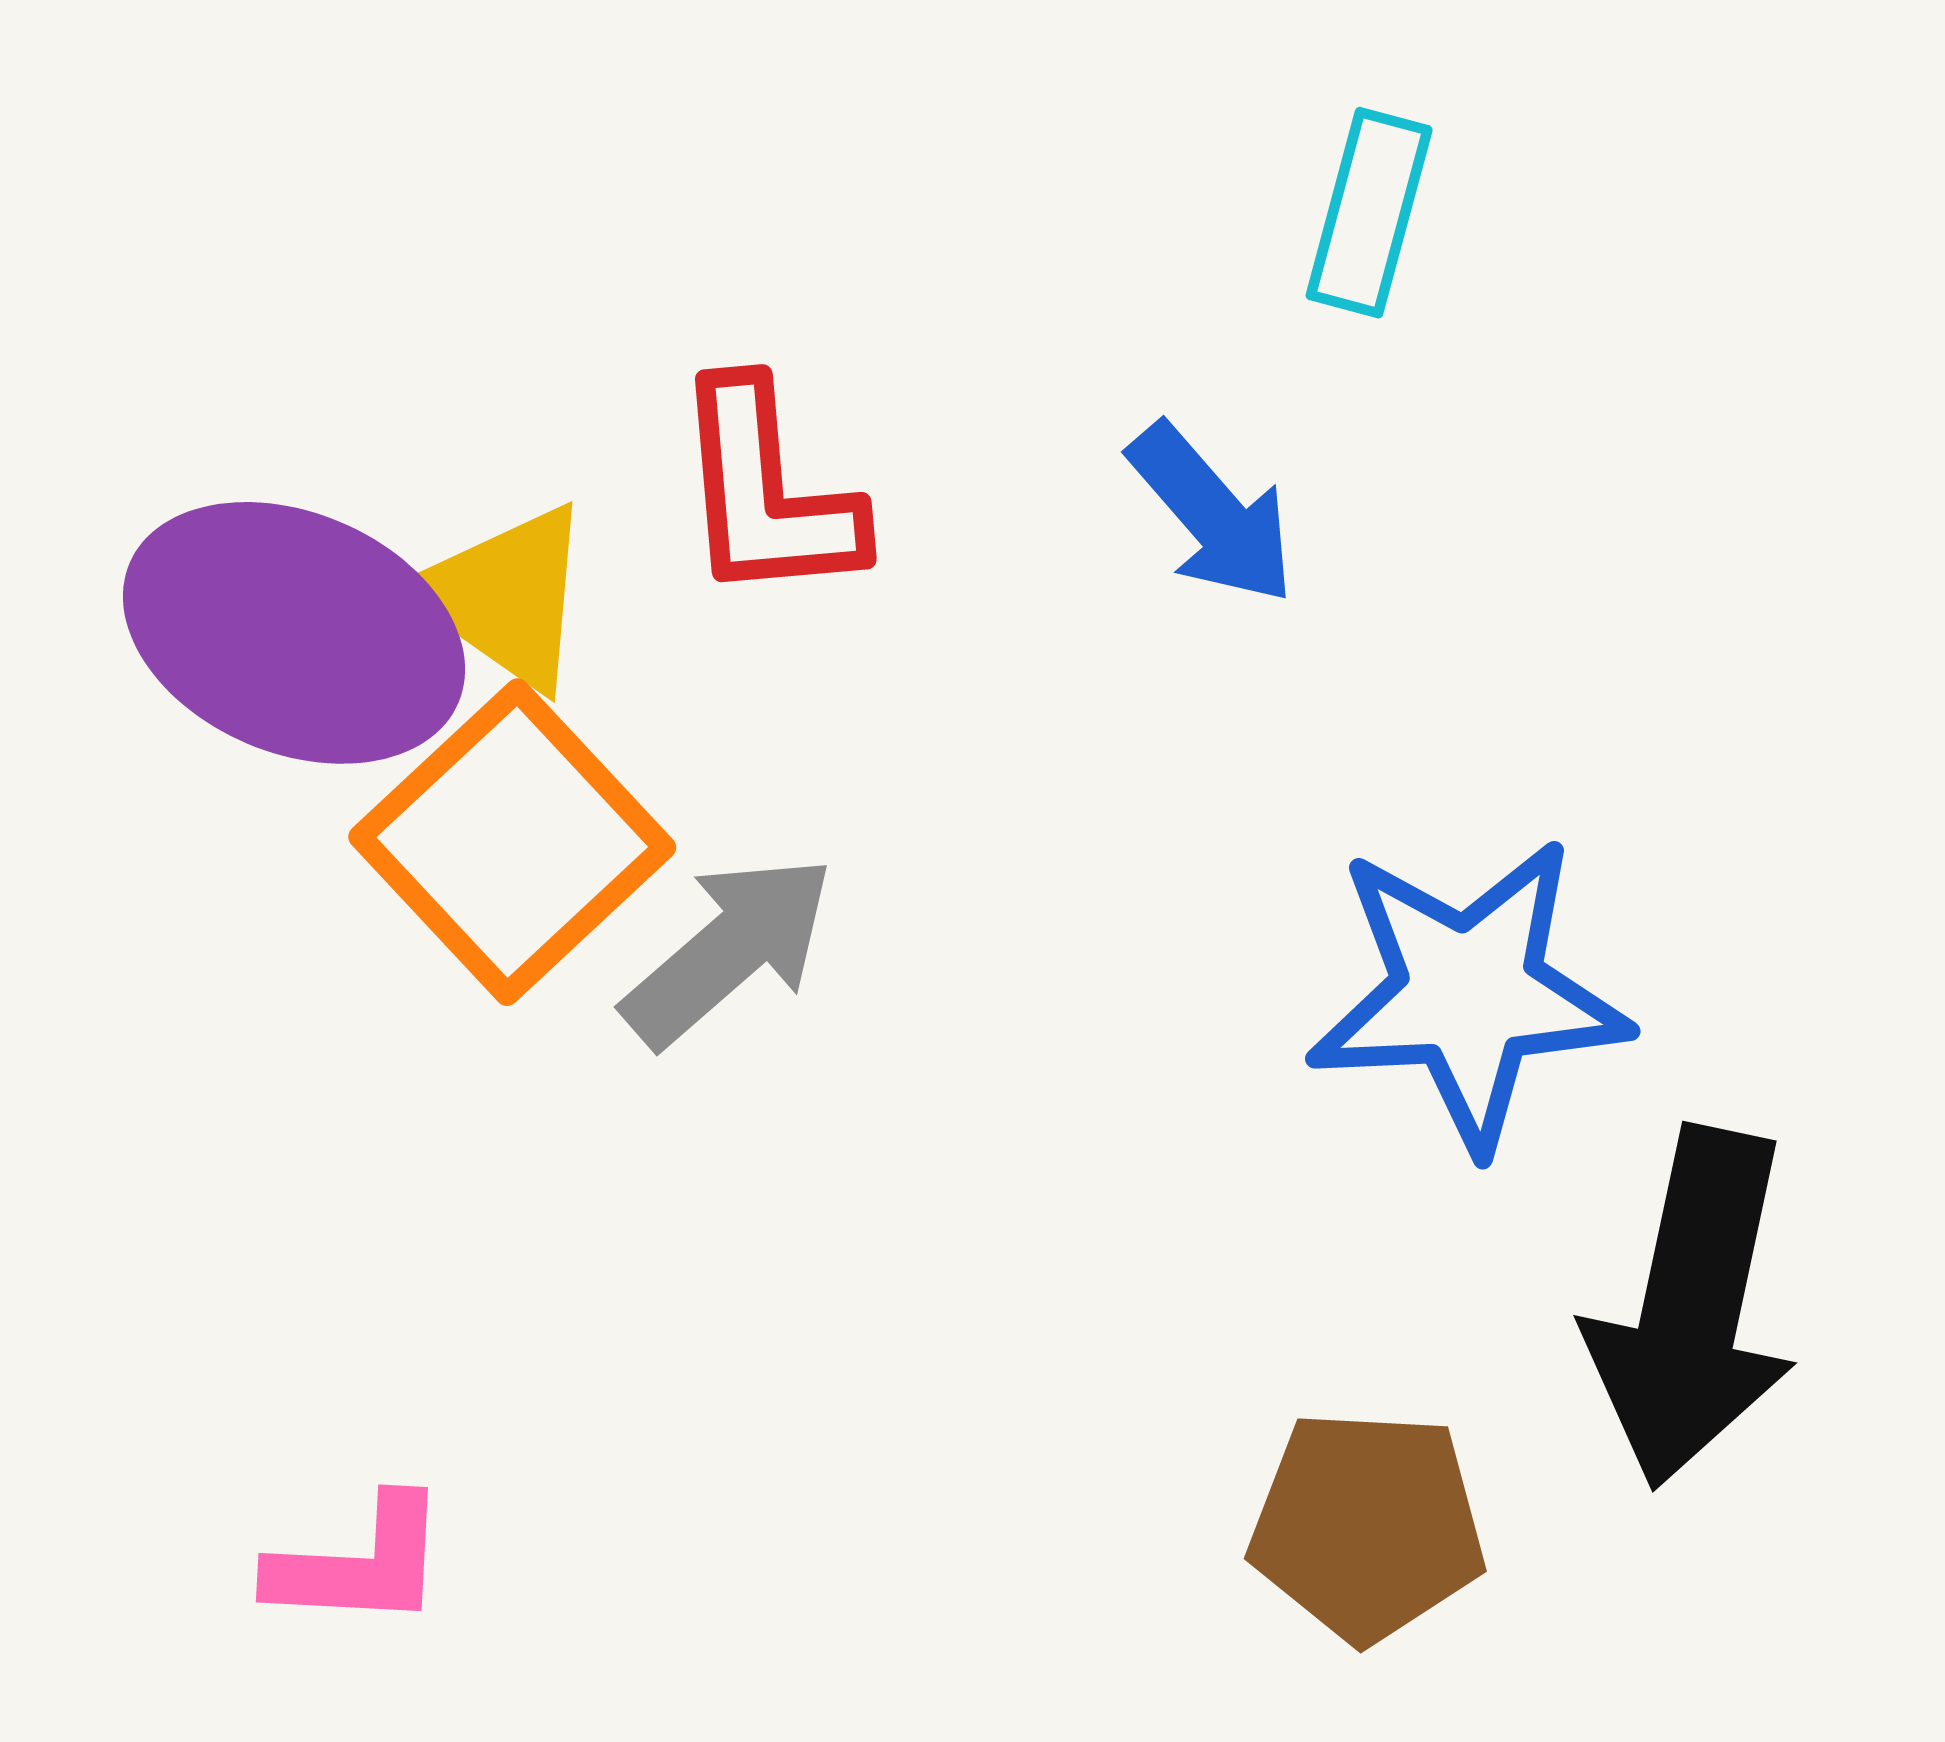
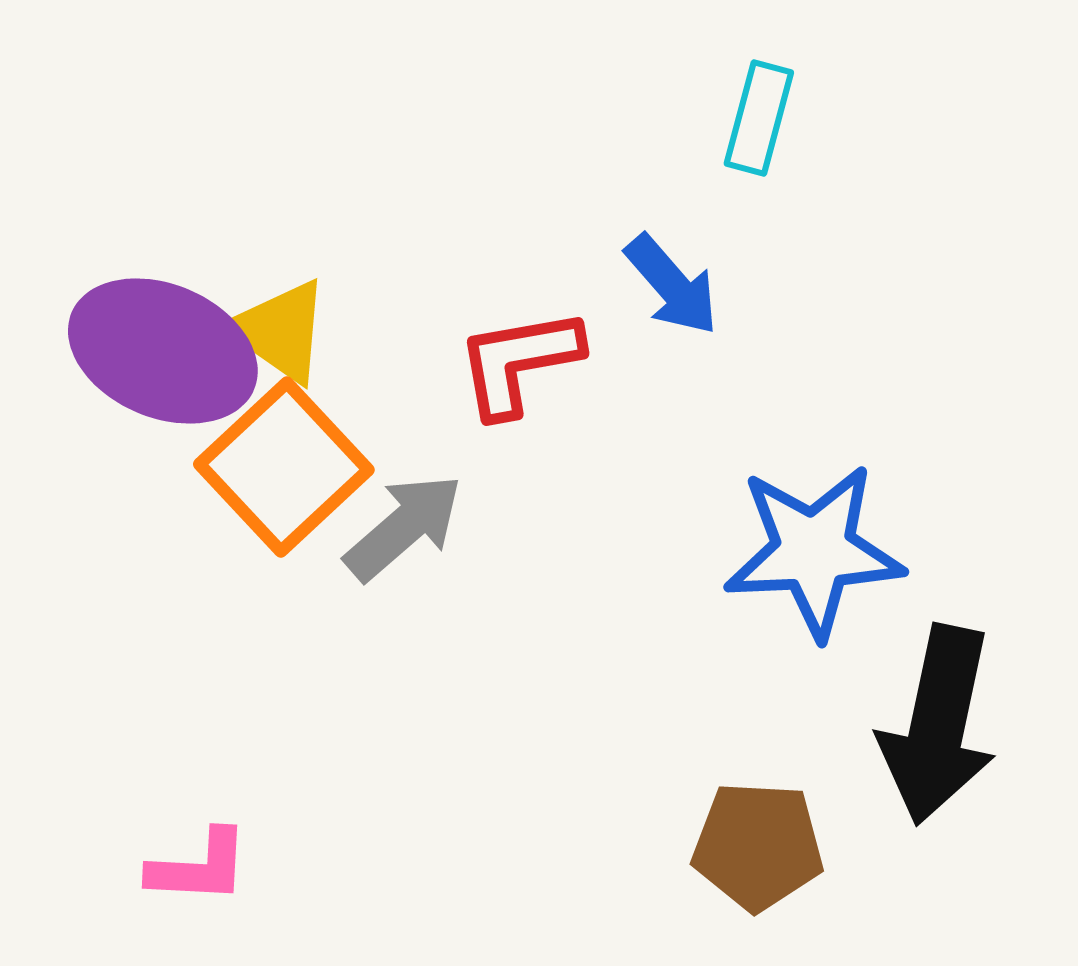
red L-shape: (767, 492) -> (519, 362), moved, turned 85

